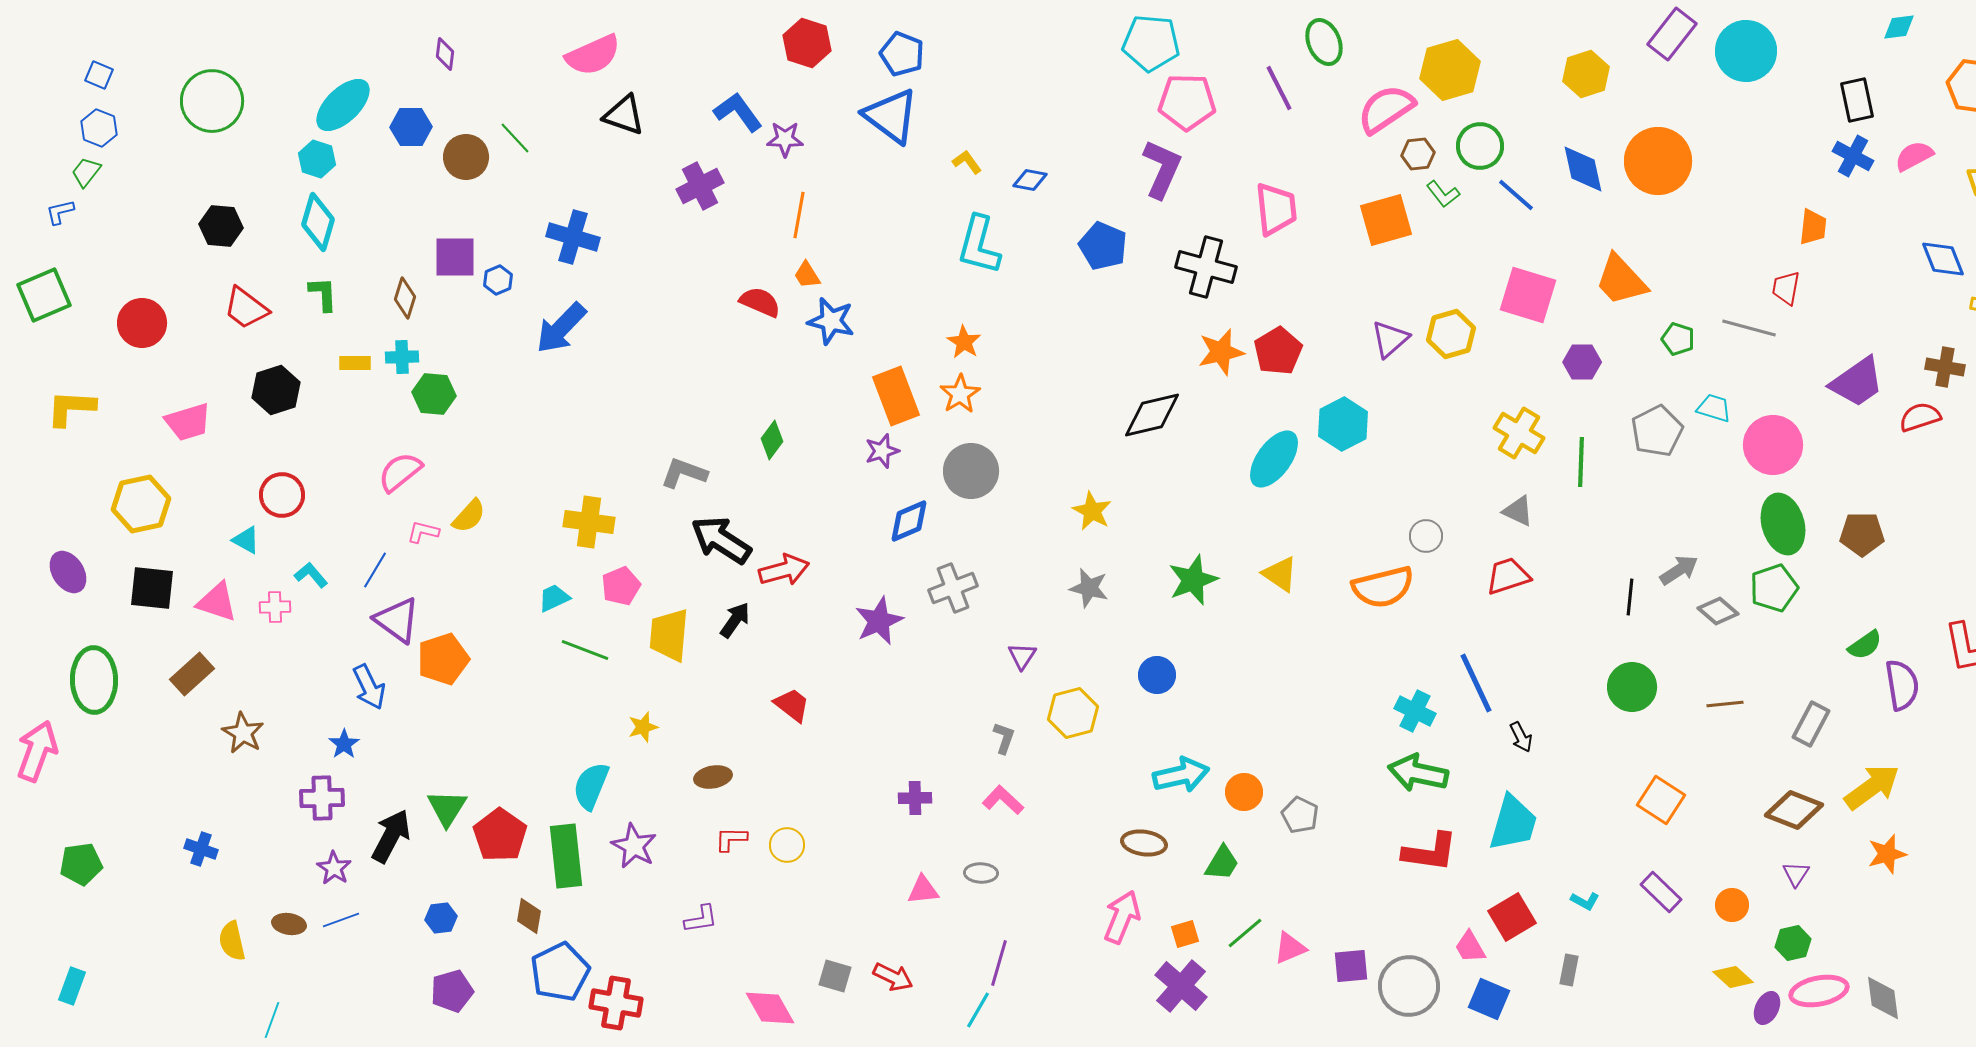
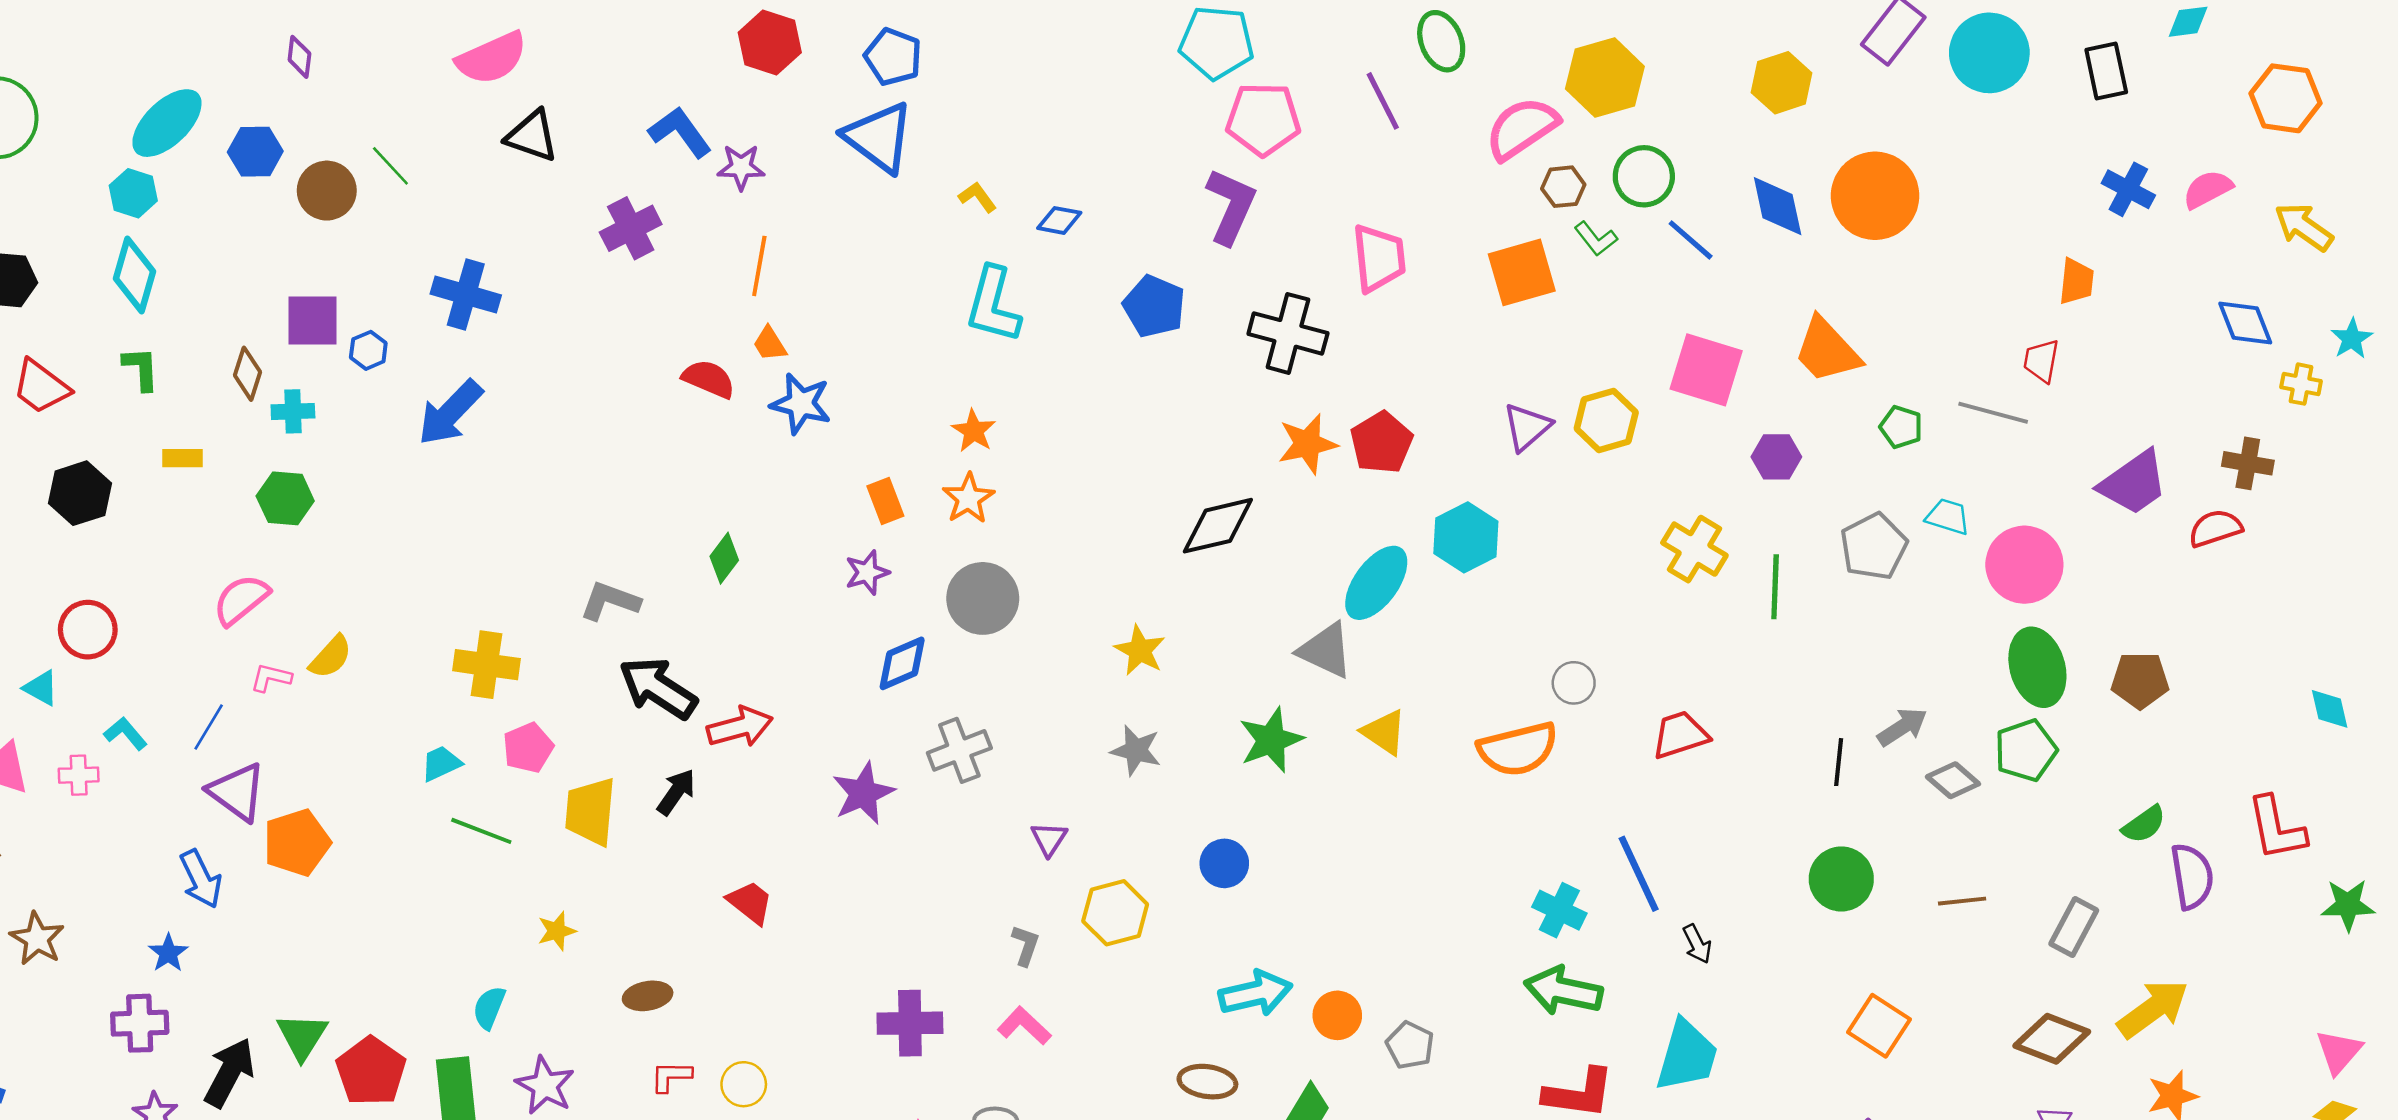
black rectangle: (1857, 100) -> (2106, 71), moved
cyan cross: (402, 357) -> (293, 411), moved
orange rectangle: (896, 396) -> (885, 501), size x0.6
gray triangle: (1518, 511) -> (1326, 650), moved, size x1.4
cyan semicircle: (591, 786) -> (489, 1008), size x0.7
purple cross: (915, 798) -> (910, 1023), size x1.5

